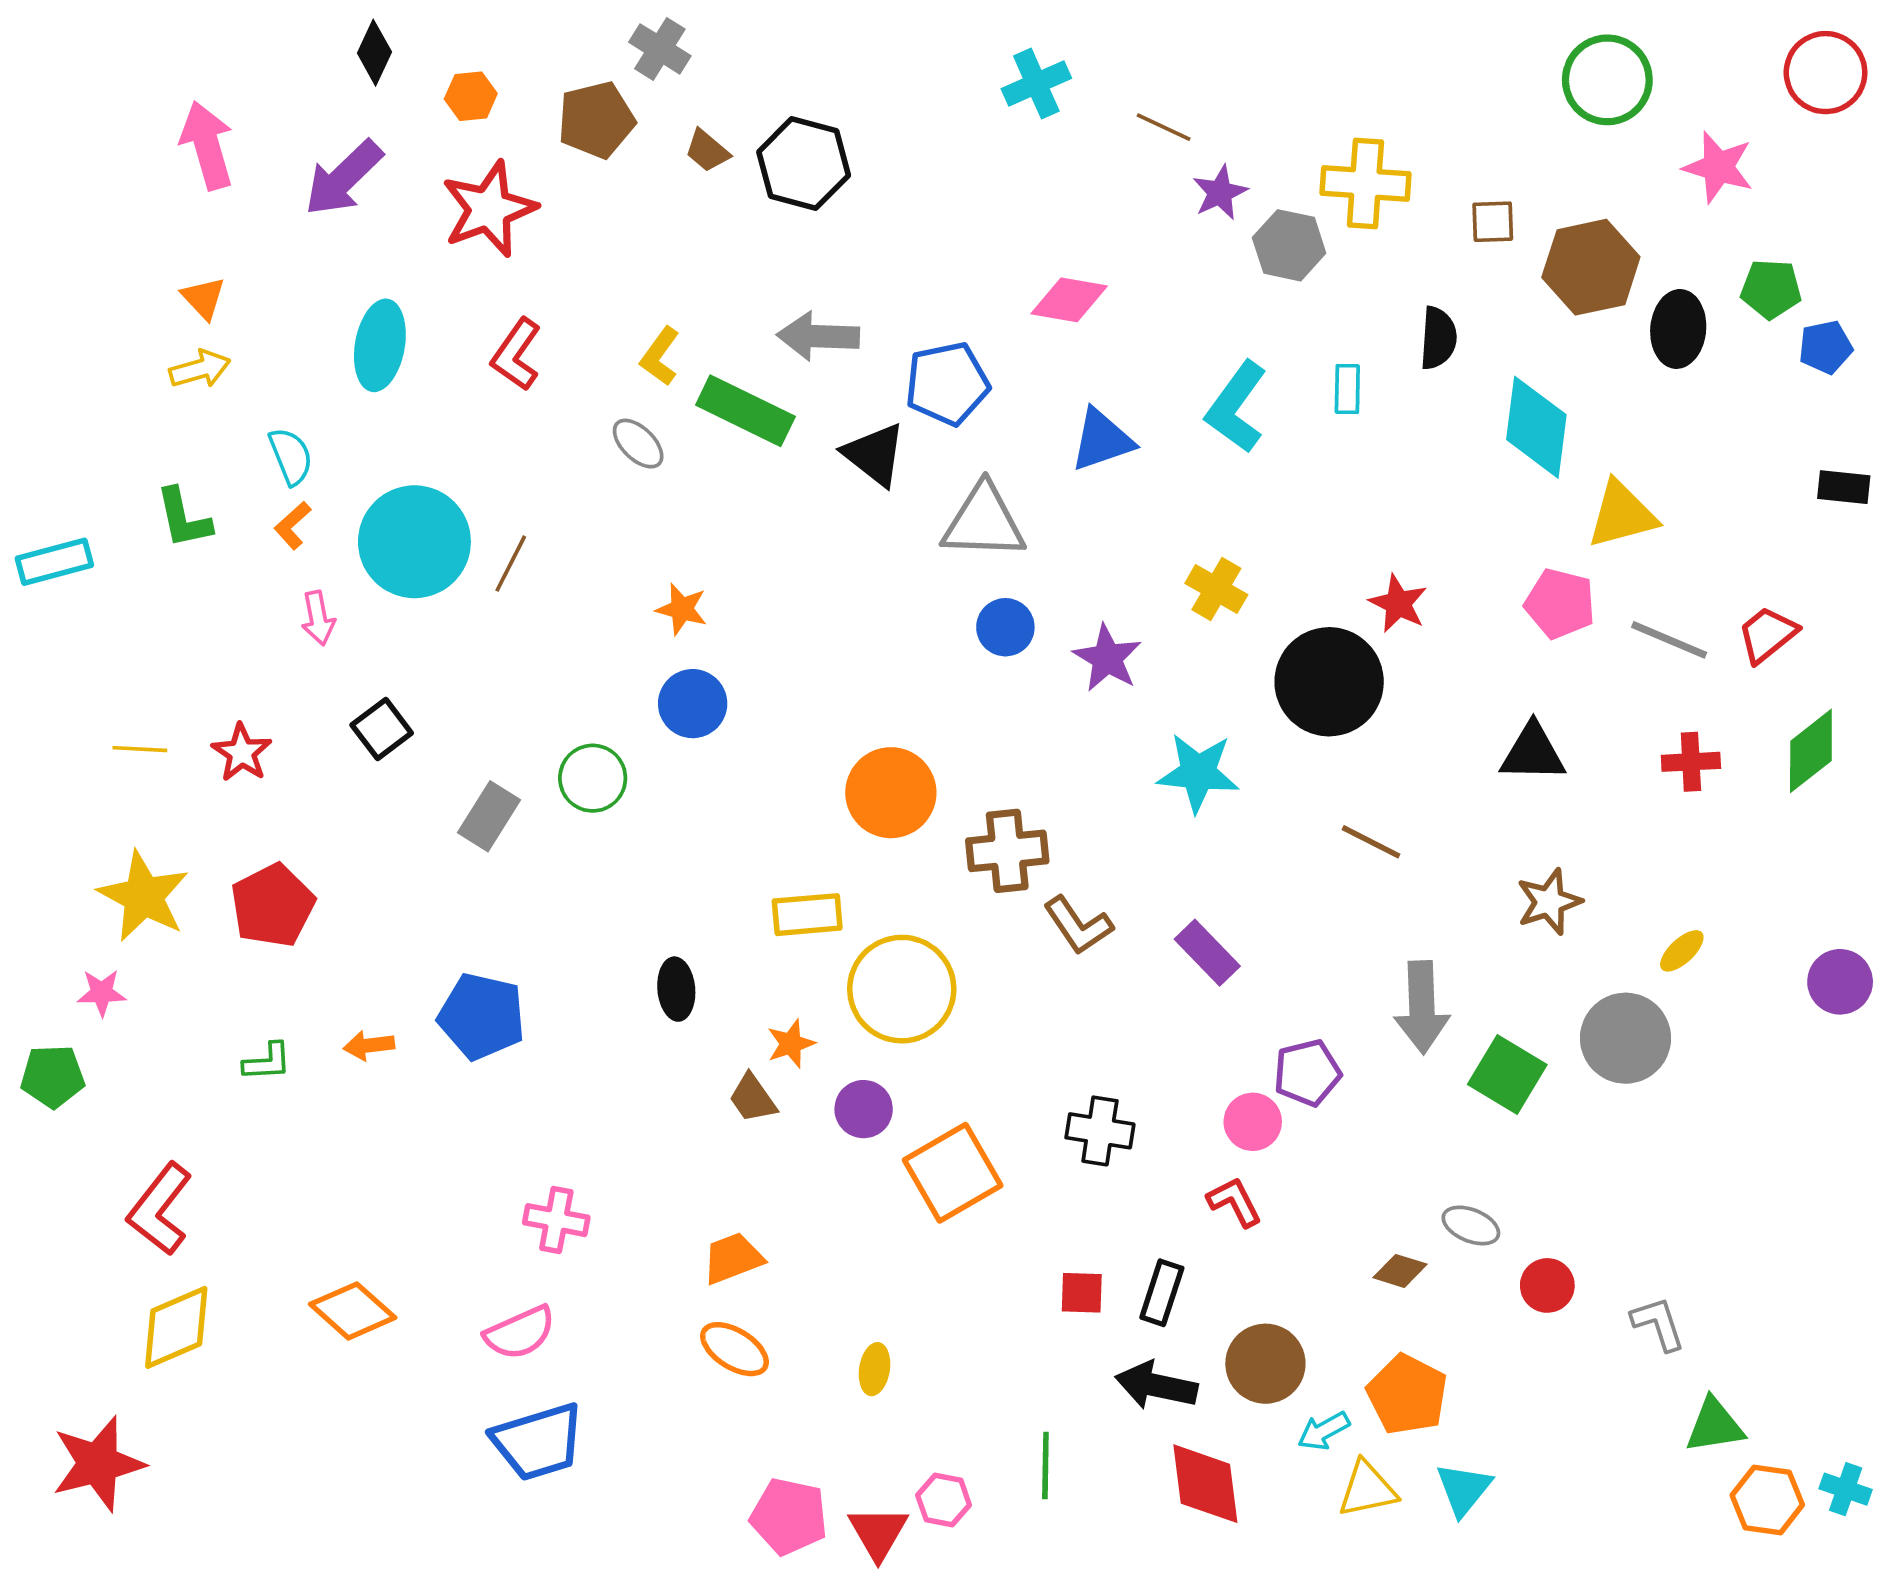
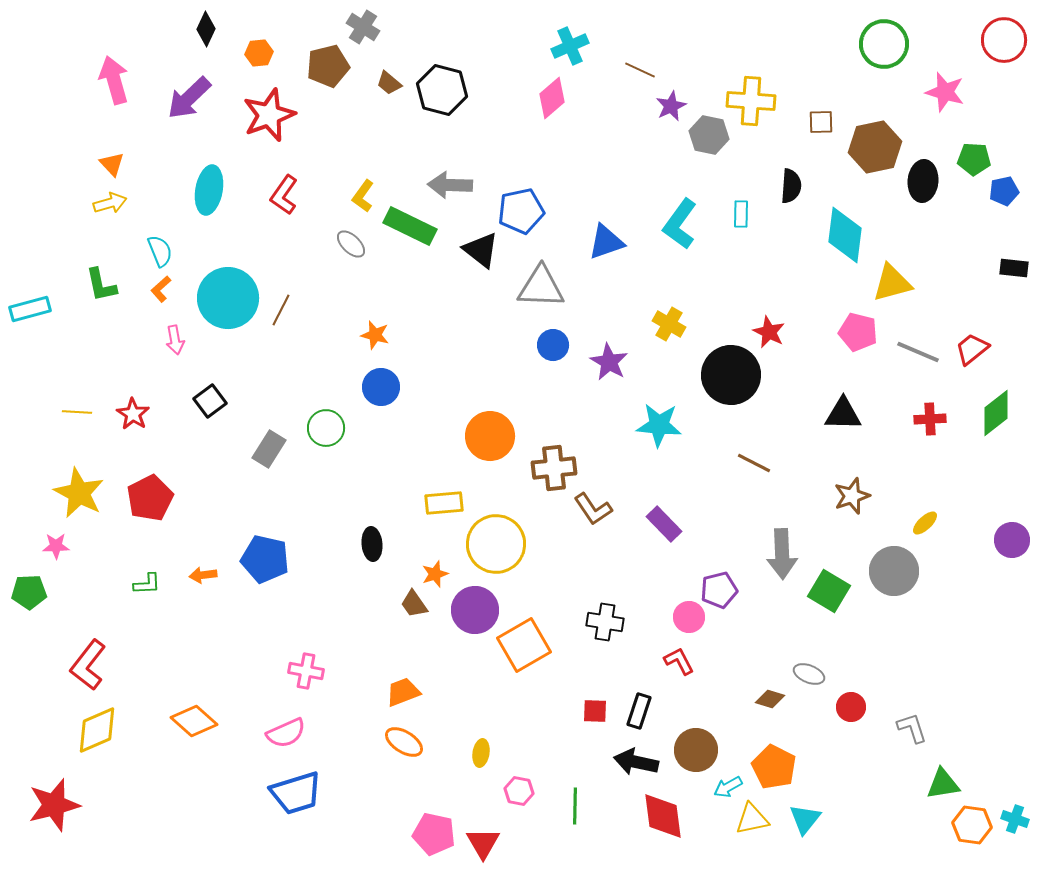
pink diamond: (1069, 300) -> (552, 98), moved, turned -51
purple circle: (864, 1109) -> (475, 610), size x1.5
pink hexagon: (944, 1500) -> (519, 791), moved

